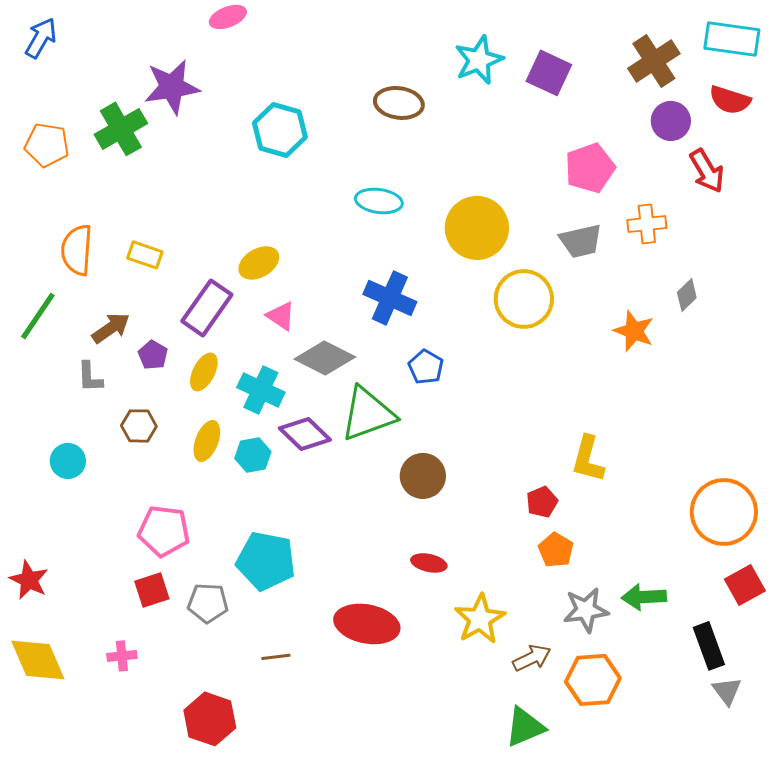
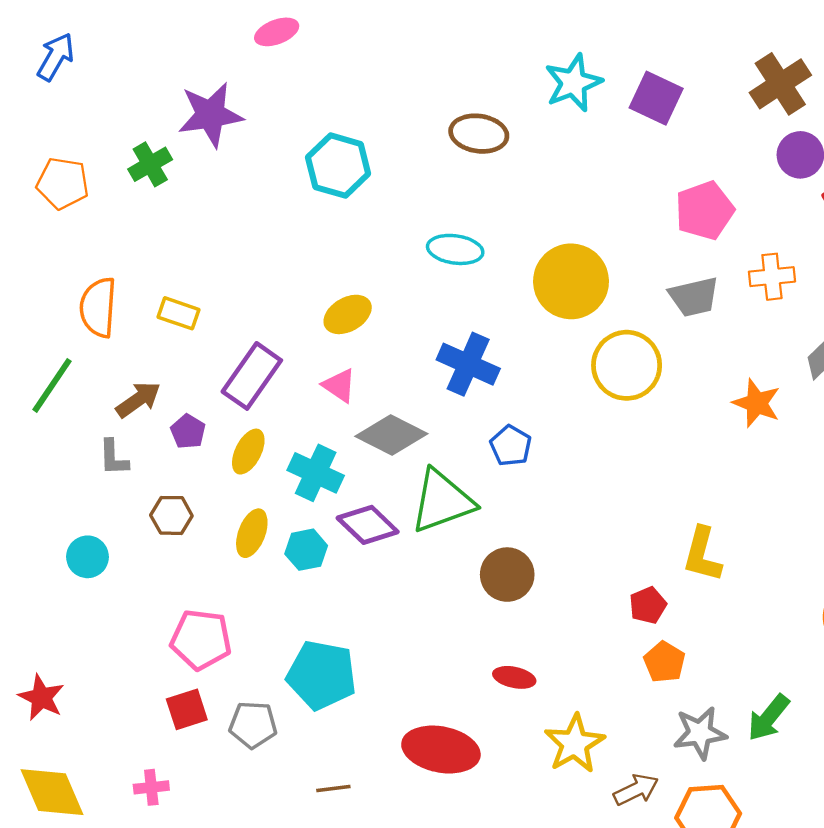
green cross: (121, 129) -> (150, 164), size x0.7
yellow ellipse: (259, 263) -> (348, 314), moved
green arrow: (644, 597) -> (768, 718), turned -48

